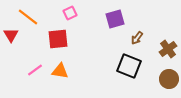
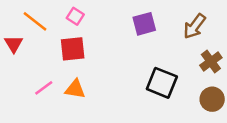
pink square: (70, 13) -> (75, 16), moved, turned -32
brown arrow: (137, 38) -> (195, 26), moved, size x1.5

